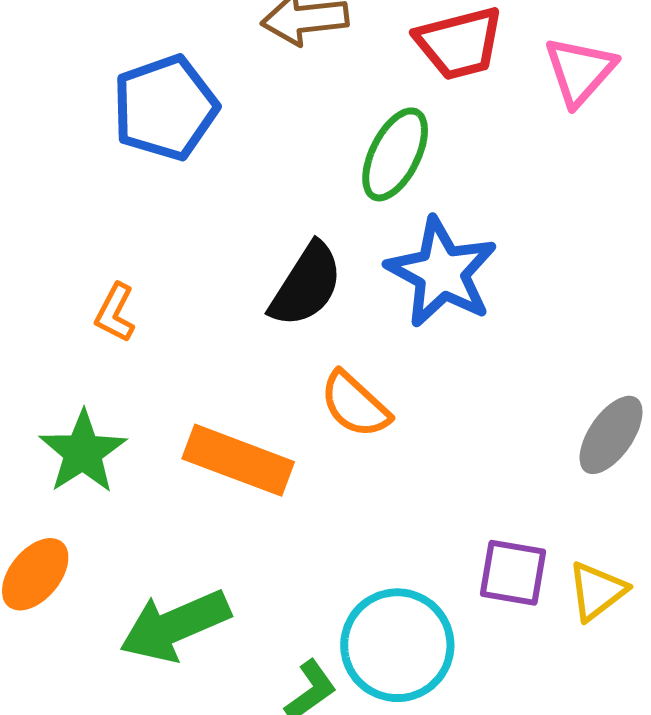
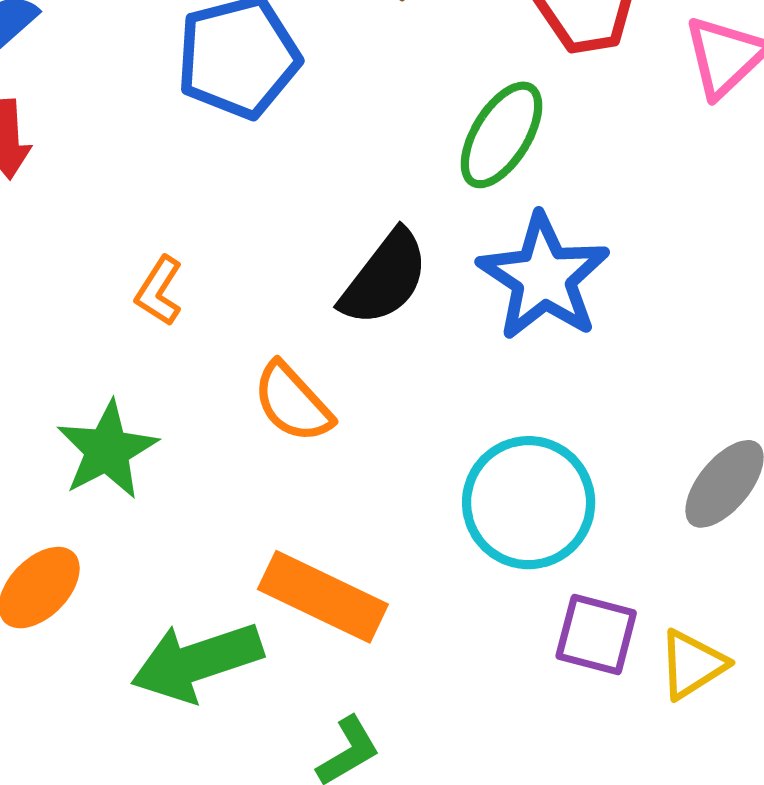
orange semicircle: (355, 405) -> (293, 402), moved
orange rectangle: (238, 460) -> (323, 597), moved
cyan circle: (397, 645) -> (529, 503), moved

